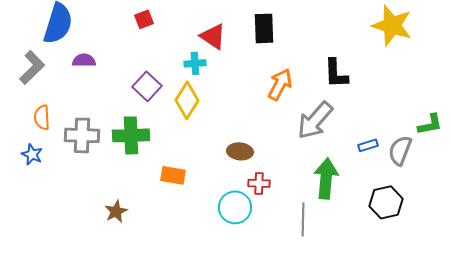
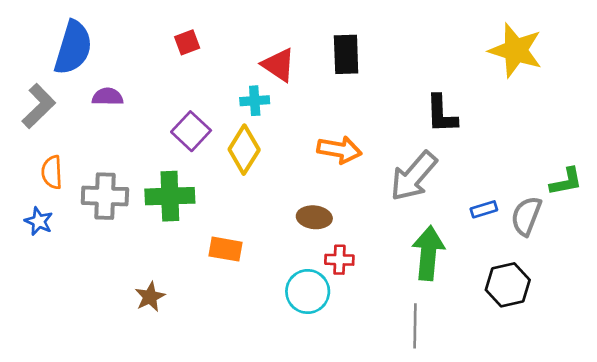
orange arrow: (280, 84) -> (339, 150), moved, turned 72
gray line: (303, 219) -> (415, 326), moved

